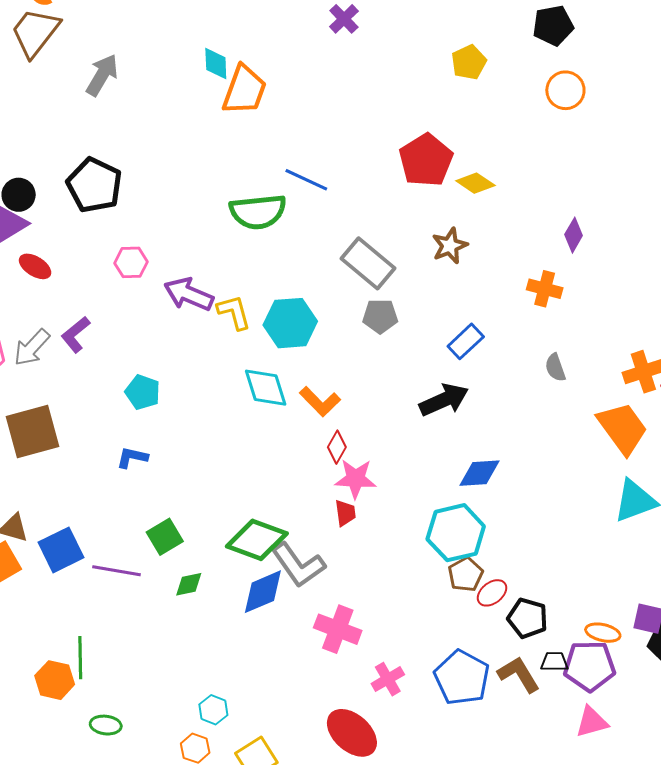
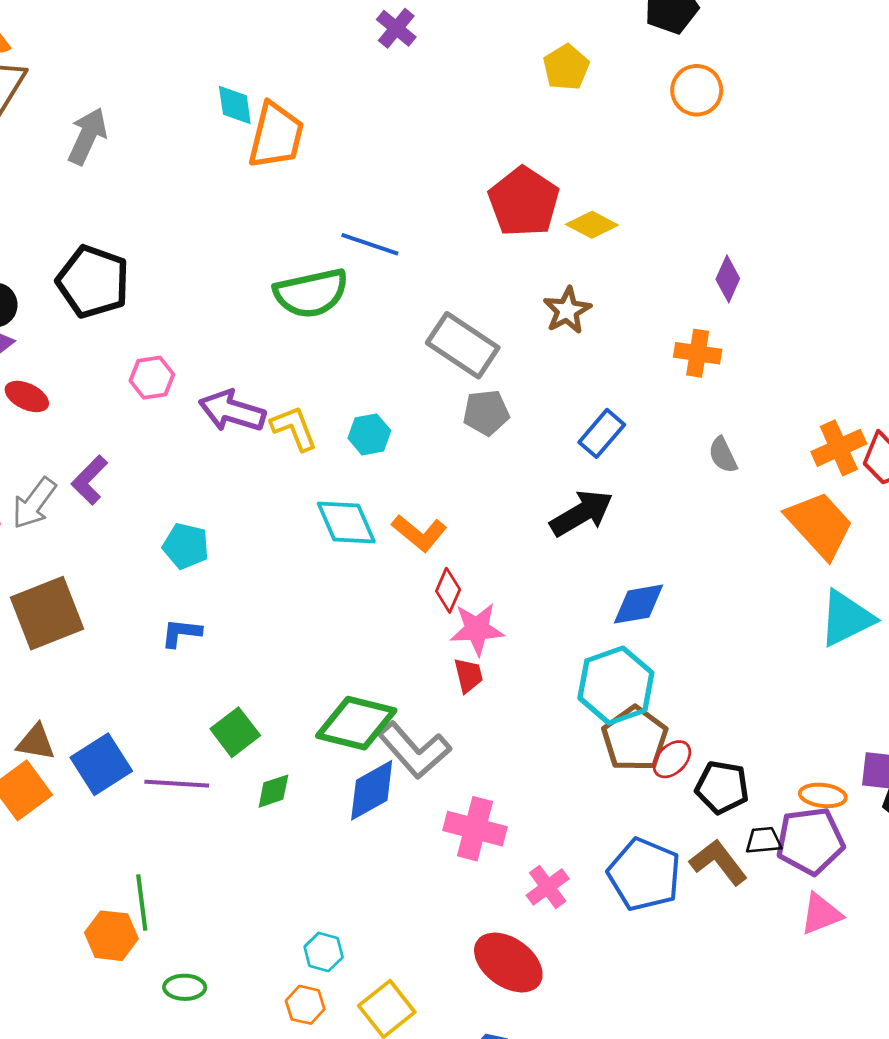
cyan hexagon: (290, 323) -> (369, 434), size x0.6
brown pentagon: (466, 574) -> (635, 739), size x1.4

